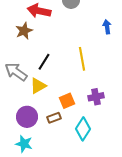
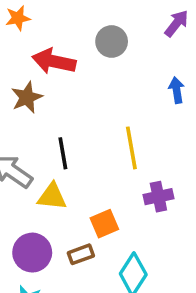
black line: (44, 62) -> (63, 153), turned -42
yellow triangle: (38, 86) -> (52, 197), turned 36
purple cross: (96, 97) -> (158, 197), moved

